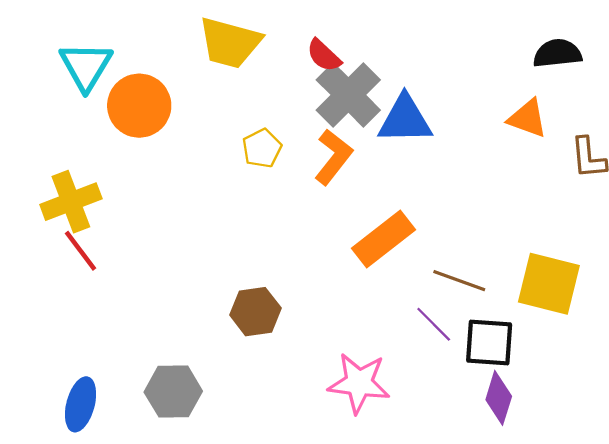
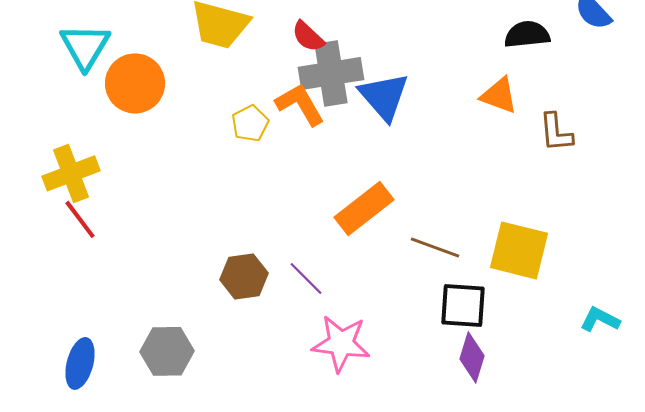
gray cross: (348, 95) -> (331, 73), turned 36
blue triangle: (405, 119) -> (384, 96), turned 50
orange L-shape: (333, 157) -> (300, 104), moved, turned -68
purple line: (434, 324) -> (306, 278), moved

